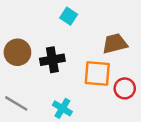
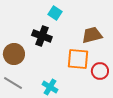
brown circle: (17, 52) -> (14, 54), moved
black cross: (52, 60) -> (42, 36), moved, turned 30

